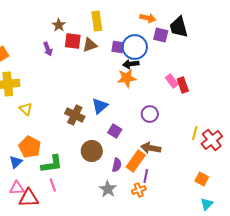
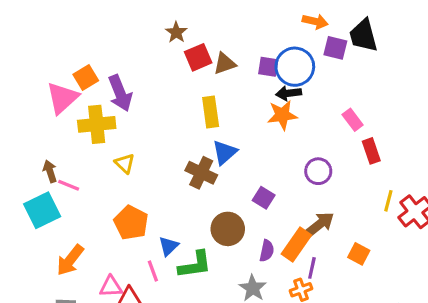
yellow rectangle: (97, 21) -> (211, 112), moved
red square: (73, 41) -> (198, 57), turned -30
purple arrow: (48, 49) -> (120, 93), moved, size x1.6
red rectangle: (183, 85) -> (371, 151), moved
blue triangle: (100, 106) -> (225, 152), moved
brown arrow: (151, 148) -> (320, 224), turned 132
blue triangle: (16, 162) -> (168, 246), moved
green L-shape: (52, 164) -> (195, 265), moved
orange square: (202, 179) -> (359, 254), moved
pink line: (53, 185) -> (153, 271), moved

